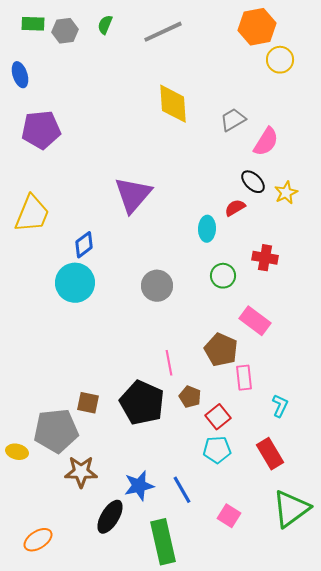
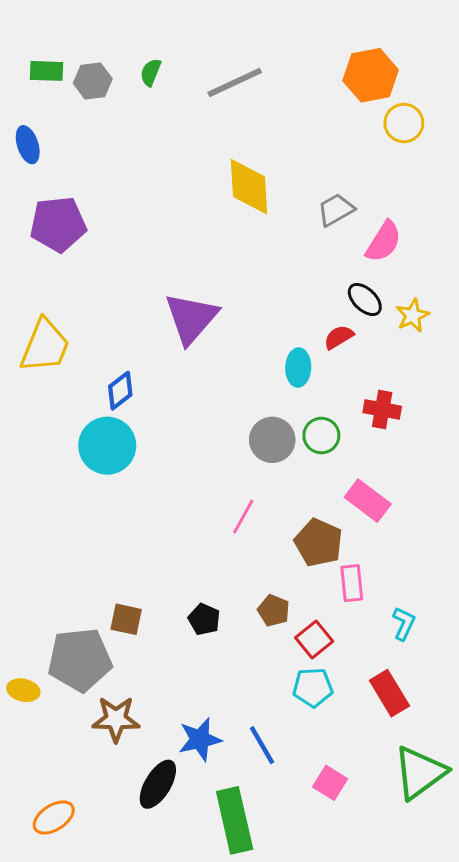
gray circle: (157, 286) -> (272, 440), moved
pink line: (169, 363) -> (243, 517), moved, turned 40
black pentagon: (142, 403) -> (204, 619), size x0.5

